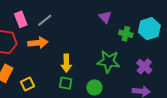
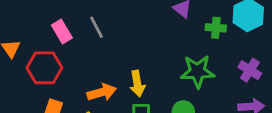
gray line: (45, 20) -> (96, 27), turned -70
orange arrow: (38, 43) -> (102, 92), moved

